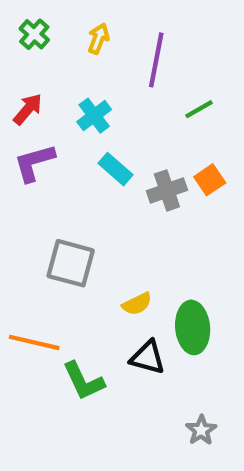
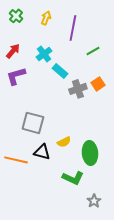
cyan rectangle: (116, 169) -> (60, 71), moved
black triangle: (148, 357) -> (42, 152), moved
green L-shape: (83, 381) -> (73, 178), moved, turned -40

